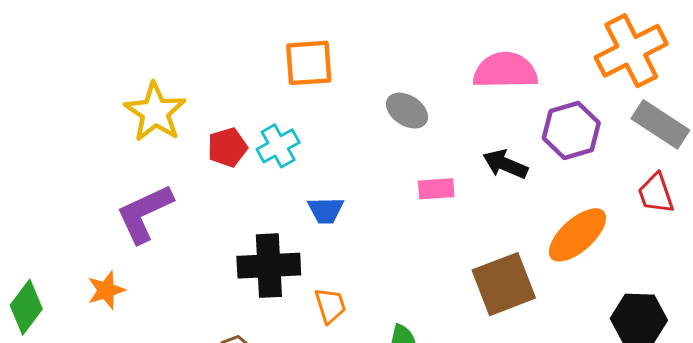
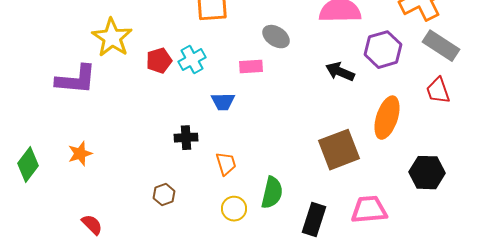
pink rectangle: (436, 189) -> (251, 67), moved
purple L-shape: (144, 213) -> (76, 80), moved, turned -150
orange ellipse: (577, 235) -> (387, 118), turned -30
black cross: (269, 266) -> (186, 138), size x0.6

